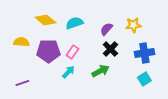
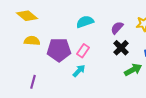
yellow diamond: (45, 20) -> (27, 16), moved
green arrow: (100, 71) -> (133, 70), moved
purple line: (22, 83) -> (33, 82), turned -56

